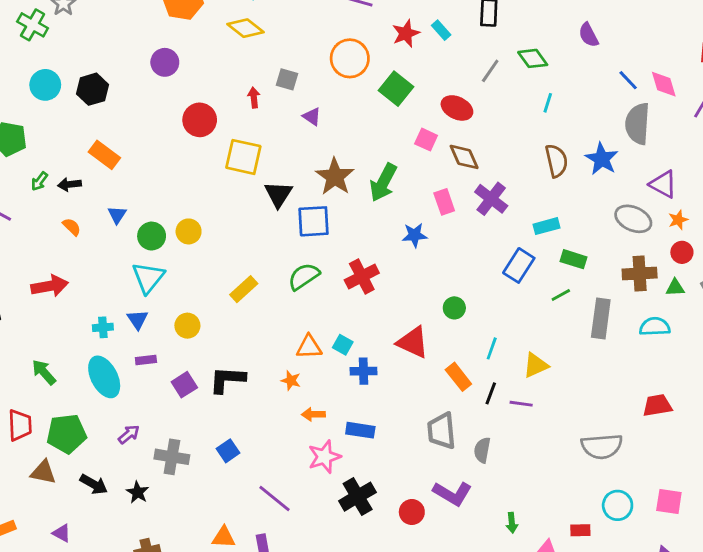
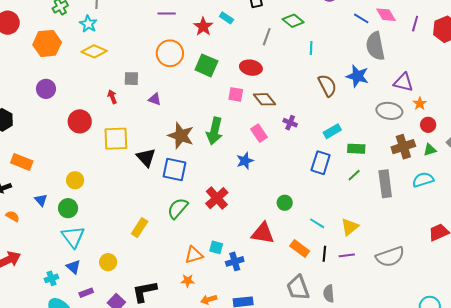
purple cross: (491, 199) -> (290, 123), size x0.6
blue square: (314, 221) -> (174, 169), turned 30
yellow circle: (189, 231) -> (75, 180), moved
cyan line: (492, 348) -> (317, 223), turned -63
gray semicircle: (602, 446) -> (390, 257), moved

